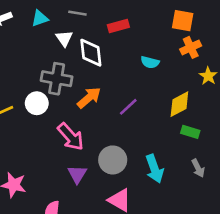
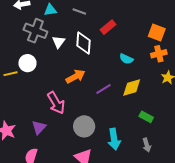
red rectangle: (118, 26) -> (108, 27), turned -35
white triangle: (64, 38) -> (59, 42), moved
gray cross: (57, 79) -> (35, 31), moved
white circle: (37, 103) -> (27, 63), moved
yellow diamond: (179, 104) -> (132, 87), moved
purple triangle: (77, 174) -> (39, 127), moved

